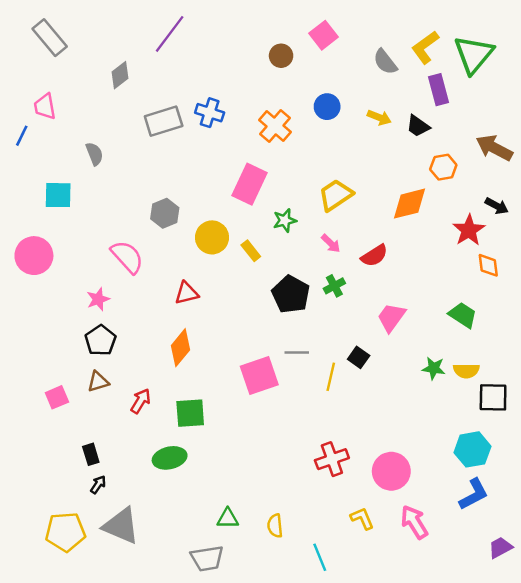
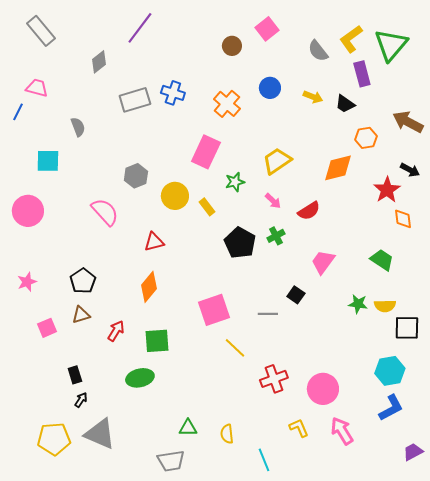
pink trapezoid: (45, 107) -> (37, 88), turned 115
pink star: (98, 299) -> (27, 282), moved
gray line: (297, 353) -> (268, 314), moved
yellow line: (331, 377) -> (235, 348), moved, turned -60

